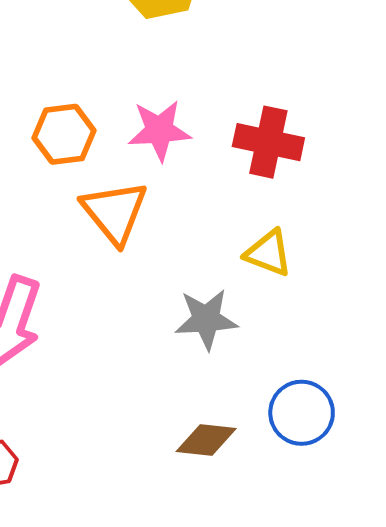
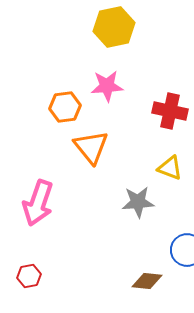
pink star: (159, 130) -> (107, 86), moved
brown diamond: (206, 440) -> (147, 281), moved

